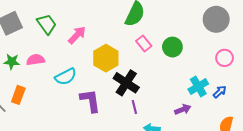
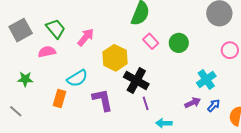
pink semicircle: (36, 60) -> (47, 52), moved
green star: (12, 62) -> (25, 79), moved
blue arrow: (220, 92) -> (214, 105), moved
orange rectangle: (18, 95) -> (60, 99), moved

